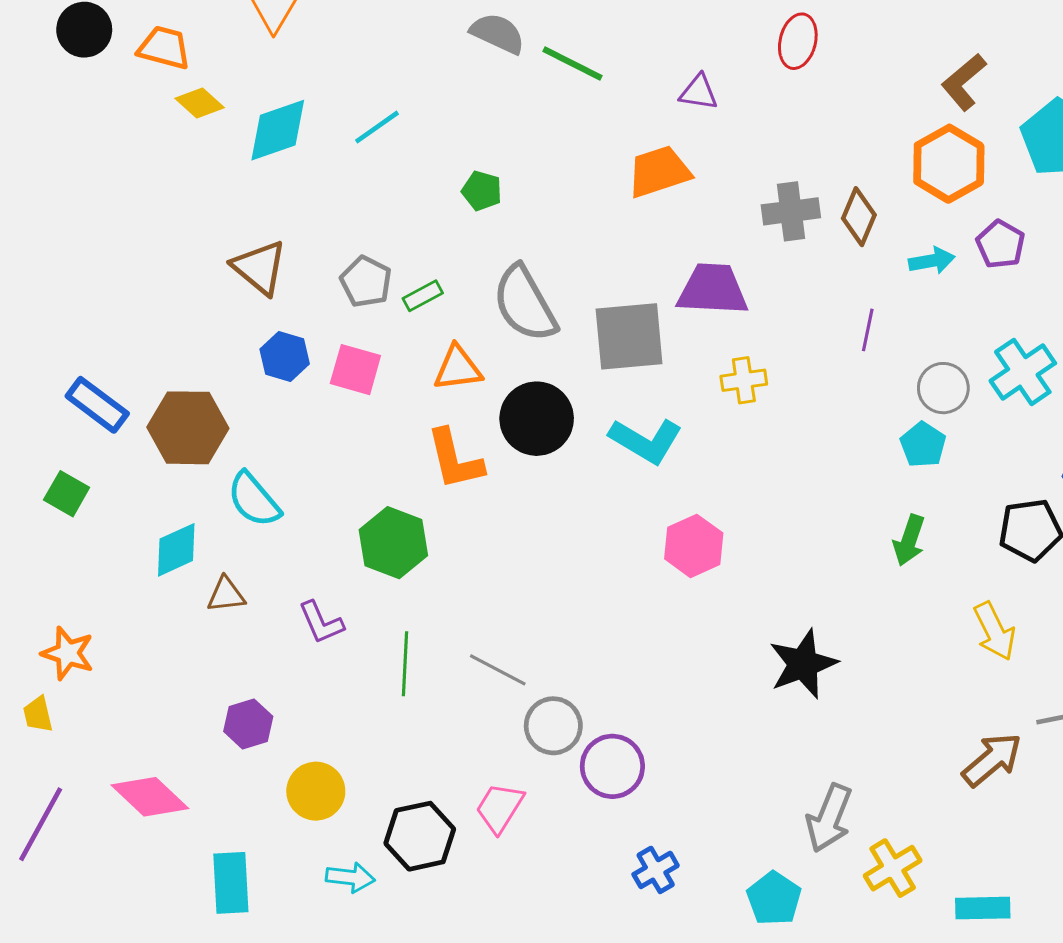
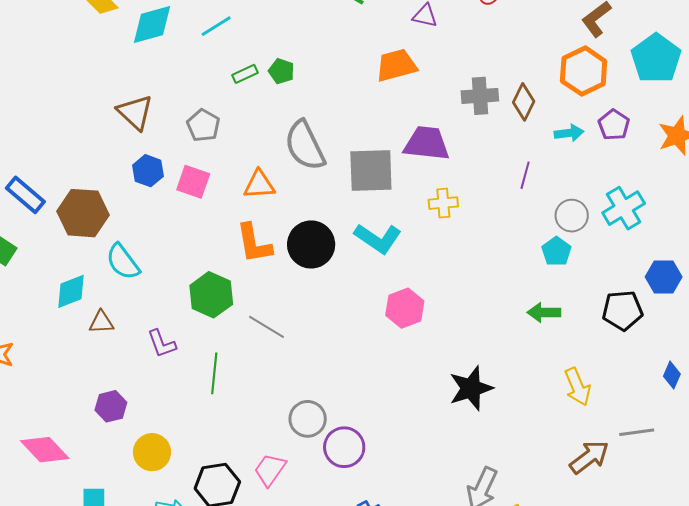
green rectangle: (423, 296) -> (245, 74), moved
black circle: (537, 419) -> (311, 244), moved
green arrow: (909, 540) -> (544, 312), turned 68
yellow arrow: (995, 631) -> (577, 387), moved
gray line: (498, 670) -> (267, 327), moved

